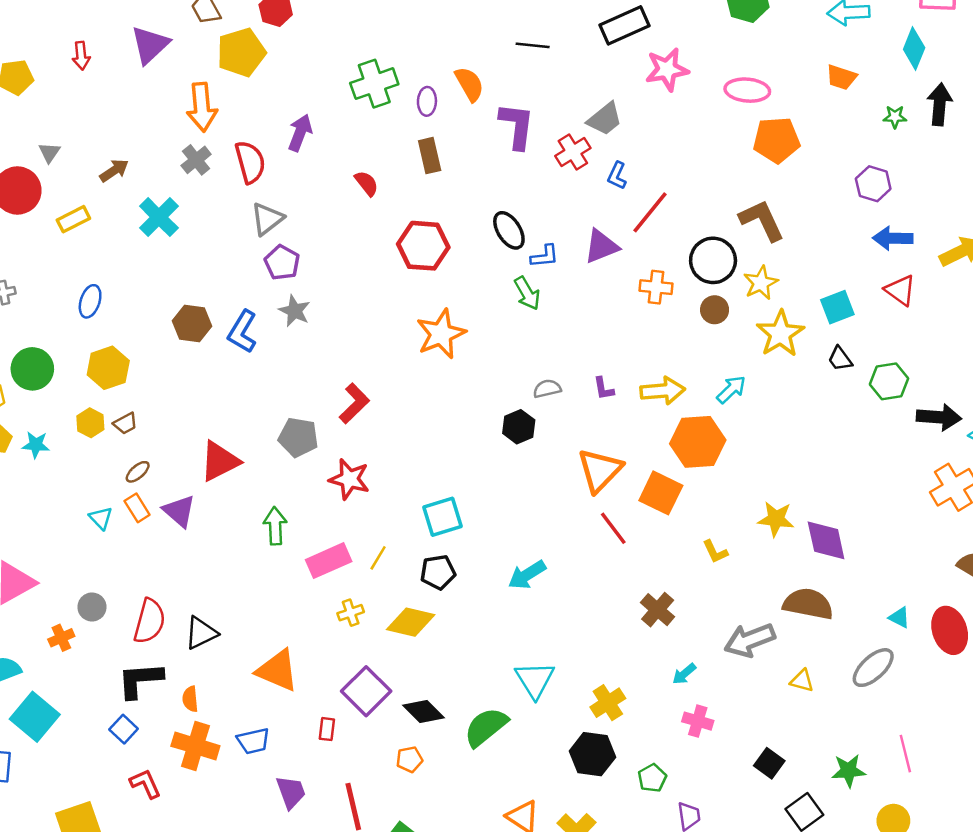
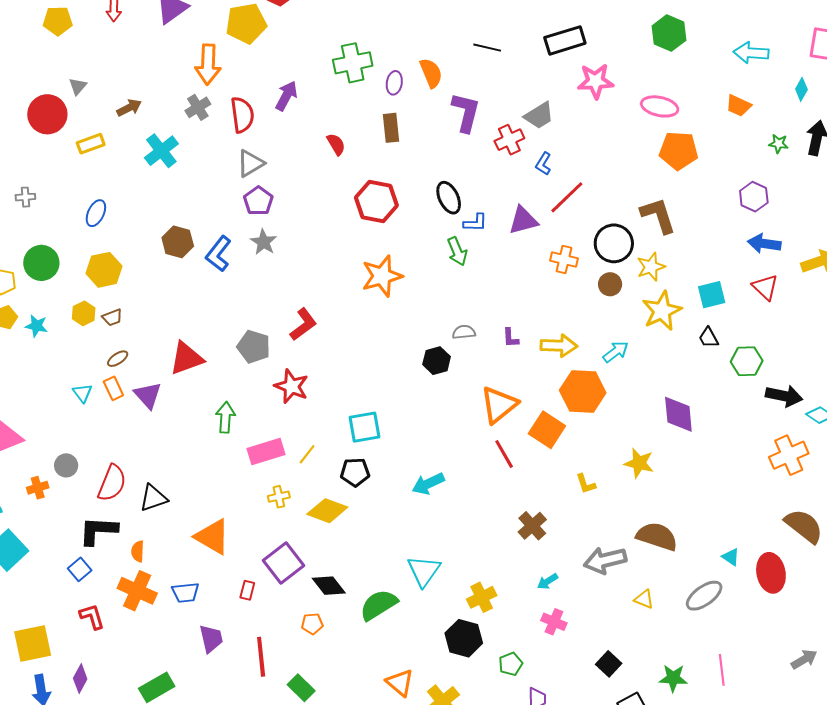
cyan diamond: (914, 48) -> (801, 89), size x0.7
purple diamond: (826, 540) -> (678, 414), moved

